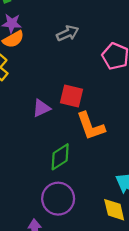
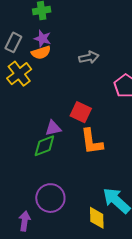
purple triangle: (41, 108) -> (53, 128), moved
green diamond: (60, 157) -> (44, 146), moved

